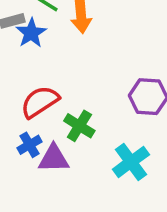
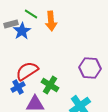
blue cross: (30, 145) -> (18, 87), moved

